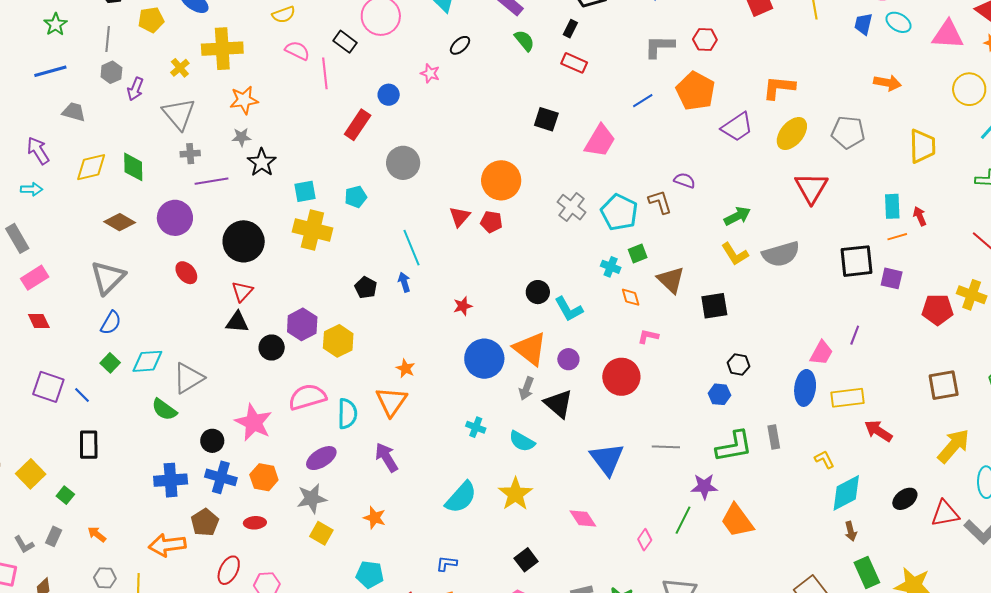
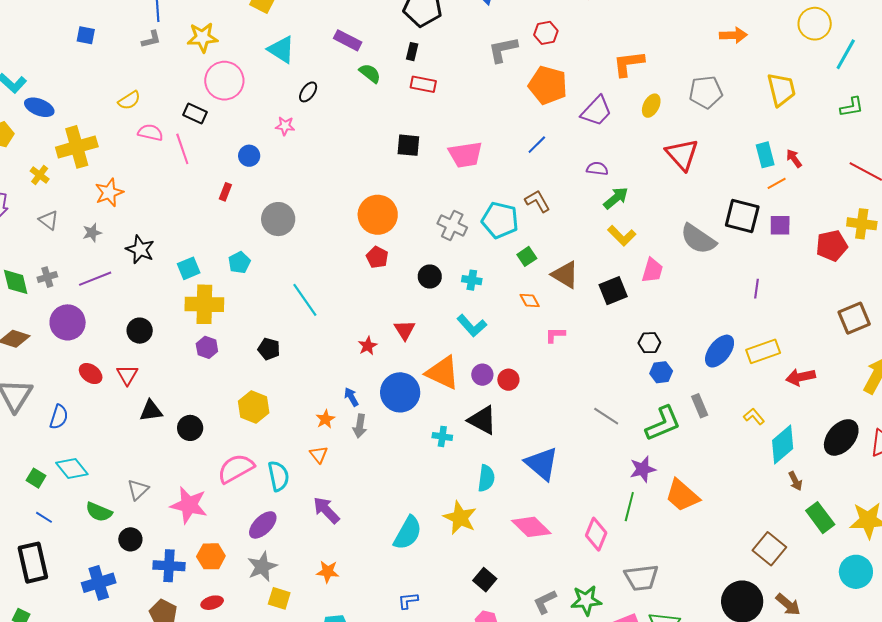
blue line: (643, 101) -> (537, 145), moved
gray triangle: (179, 114) -> (49, 220), size x0.6
red rectangle: (358, 125) -> (225, 192), size x0.6
yellow ellipse: (792, 134) -> (651, 106), size x0.7
gray star: (241, 137) -> (92, 233), moved
pink trapezoid: (600, 141) -> (466, 155), turned 63
gray cross: (190, 154) -> (47, 277), moved
purple semicircle: (685, 181) -> (597, 169), moved
red triangle: (460, 217) -> (405, 330), moved
red pentagon: (491, 222) -> (377, 257), turned 30
black circle: (244, 241) -> (140, 331), size x0.6
gray semicircle: (781, 254) -> (698, 239), moved, turned 63
black square: (857, 261) -> (742, 216), turned 33
cyan cross: (611, 267) -> (472, 280), moved
blue arrow: (404, 282) -> (351, 397), moved
red triangle: (242, 291) -> (127, 375), moved
black circle: (538, 292) -> (430, 277), moved
blue semicircle: (111, 323) -> (59, 417), moved
purple hexagon: (302, 324) -> (207, 347), moved, size x0.7
pink trapezoid: (821, 353) -> (652, 270), moved
cyan diamond: (147, 361) -> (72, 469), turned 68
orange star: (405, 368) -> (325, 419), turned 30
red circle: (621, 377) -> (508, 380), moved, size x0.6
gray triangle: (188, 378) -> (138, 490), moved, size x0.7
gray arrow: (526, 388) -> (360, 426), moved
blue ellipse: (805, 388) -> (720, 351), turned 44
blue hexagon: (719, 394) -> (661, 372), moved
blue line: (82, 395) -> (44, 517), moved
orange triangle: (391, 402) -> (319, 455), size x0.6
cyan cross: (476, 427) -> (442, 436), moved
red arrow: (878, 431) -> (800, 377), turned -32
black circle: (212, 441) -> (130, 539), moved
cyan semicircle: (522, 441) -> (486, 478), moved, turned -100
black rectangle: (89, 445) -> (33, 563), size x1.4
gray line: (666, 447) -> (606, 416), moved, turned 44
blue cross: (171, 480) -> (99, 583), moved
black ellipse: (905, 499) -> (841, 437), size x1.5
pink diamond: (583, 519) -> (531, 527), size x1.4
pink diamond: (645, 540) -> (596, 534), size x1.5

